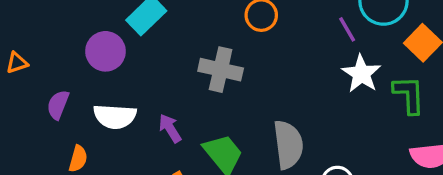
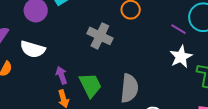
purple line: (347, 29) -> (178, 29), turned -42
purple arrow: (170, 128) -> (61, 75), moved

